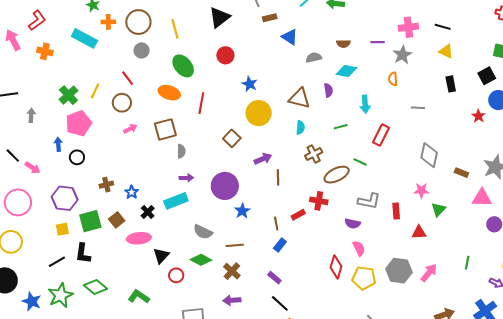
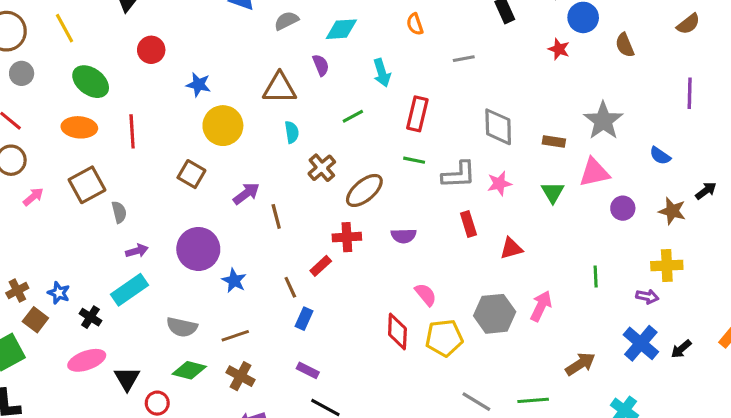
green line: (360, 162) -> (414, 160), moved
gray L-shape: (369, 201) -> (459, 175), moved
green triangle: (439, 209) -> (553, 192), moved
brown square: (117, 220) -> (35, 320), moved
purple semicircle: (353, 223) -> (404, 236), moved

